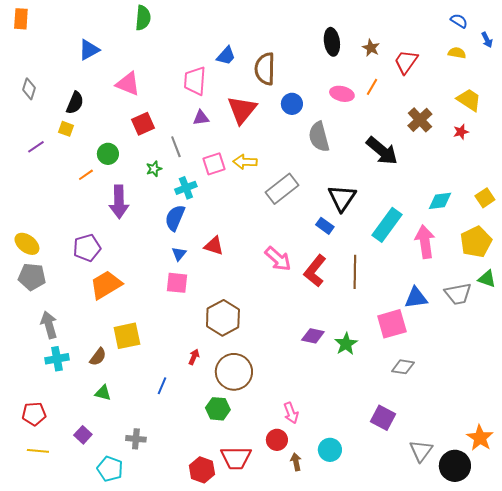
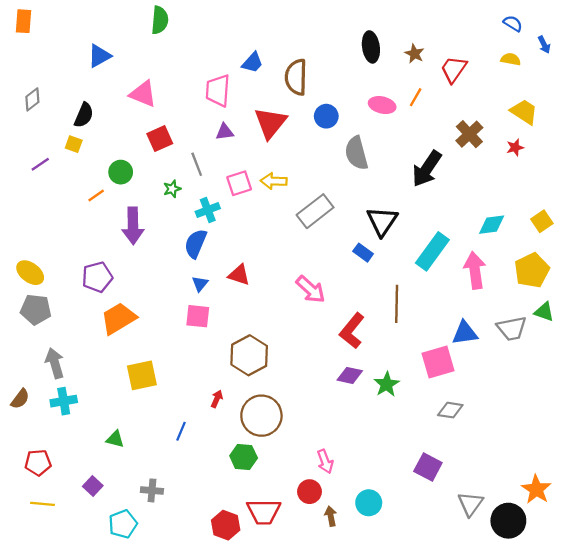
gray diamond: (29, 89) -> (32, 99), turned 35
black arrow: (382, 151) -> (427, 169), turned 84
red L-shape: (315, 271) -> (352, 331), moved
brown semicircle: (98, 357) -> (20, 399), moved
cyan pentagon: (110, 469) -> (123, 524), turned 30

